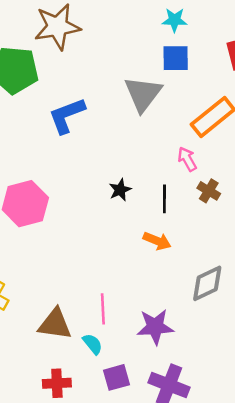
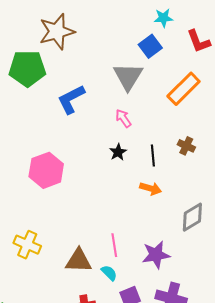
cyan star: (175, 20) -> (163, 18), moved
blue square: (176, 58) -> (150, 46), turned -30
pink arrow: (187, 159) -> (123, 118), moved

